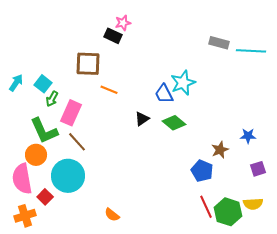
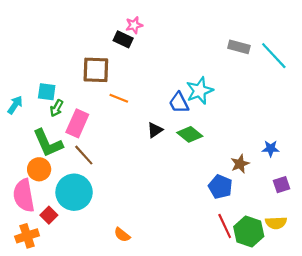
cyan line: (251, 51) -> (274, 56), turned 44
cyan arrow: (16, 83) -> (15, 105), moved
cyan square: (43, 84) -> (47, 92), turned -30

